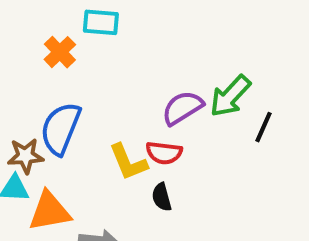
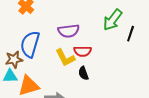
purple semicircle: (182, 108) -> (69, 31), moved, turned -150

